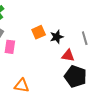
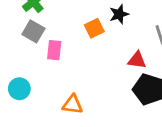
black star: (57, 37) -> (119, 14), moved

